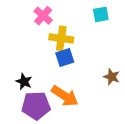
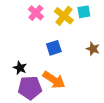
yellow cross: (61, 38) -> (64, 16), moved, turned 30
brown star: (112, 77) -> (93, 49), moved

